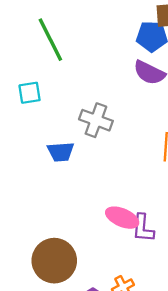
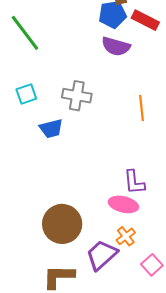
cyan square: (30, 93) -> (26, 94), moved
pink ellipse: (122, 218) -> (123, 204), moved

